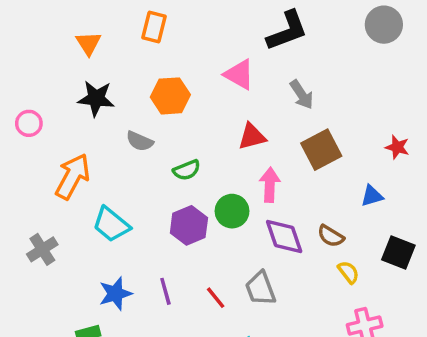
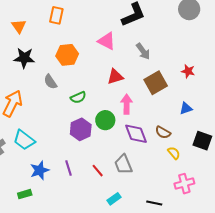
gray semicircle: (140, 141) -> (50, 82), turned 35
red star: (397, 147) -> (188, 71), moved
cyan trapezoid: (111, 224) -> (24, 140), moved

